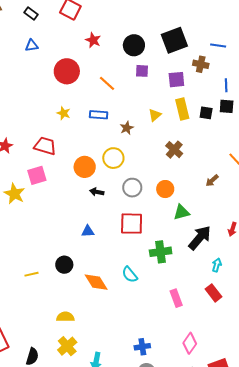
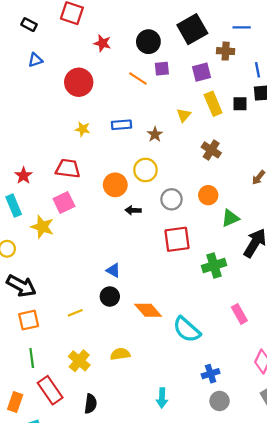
orange line: (107, 83) -> (138, 78), moved
blue triangle: (88, 231) -> (113, 270), moved, turned 40
cyan semicircle: (130, 275) -> (187, 330), moved, size x1.5
yellow cross: (67, 346) -> (79, 361), moved

